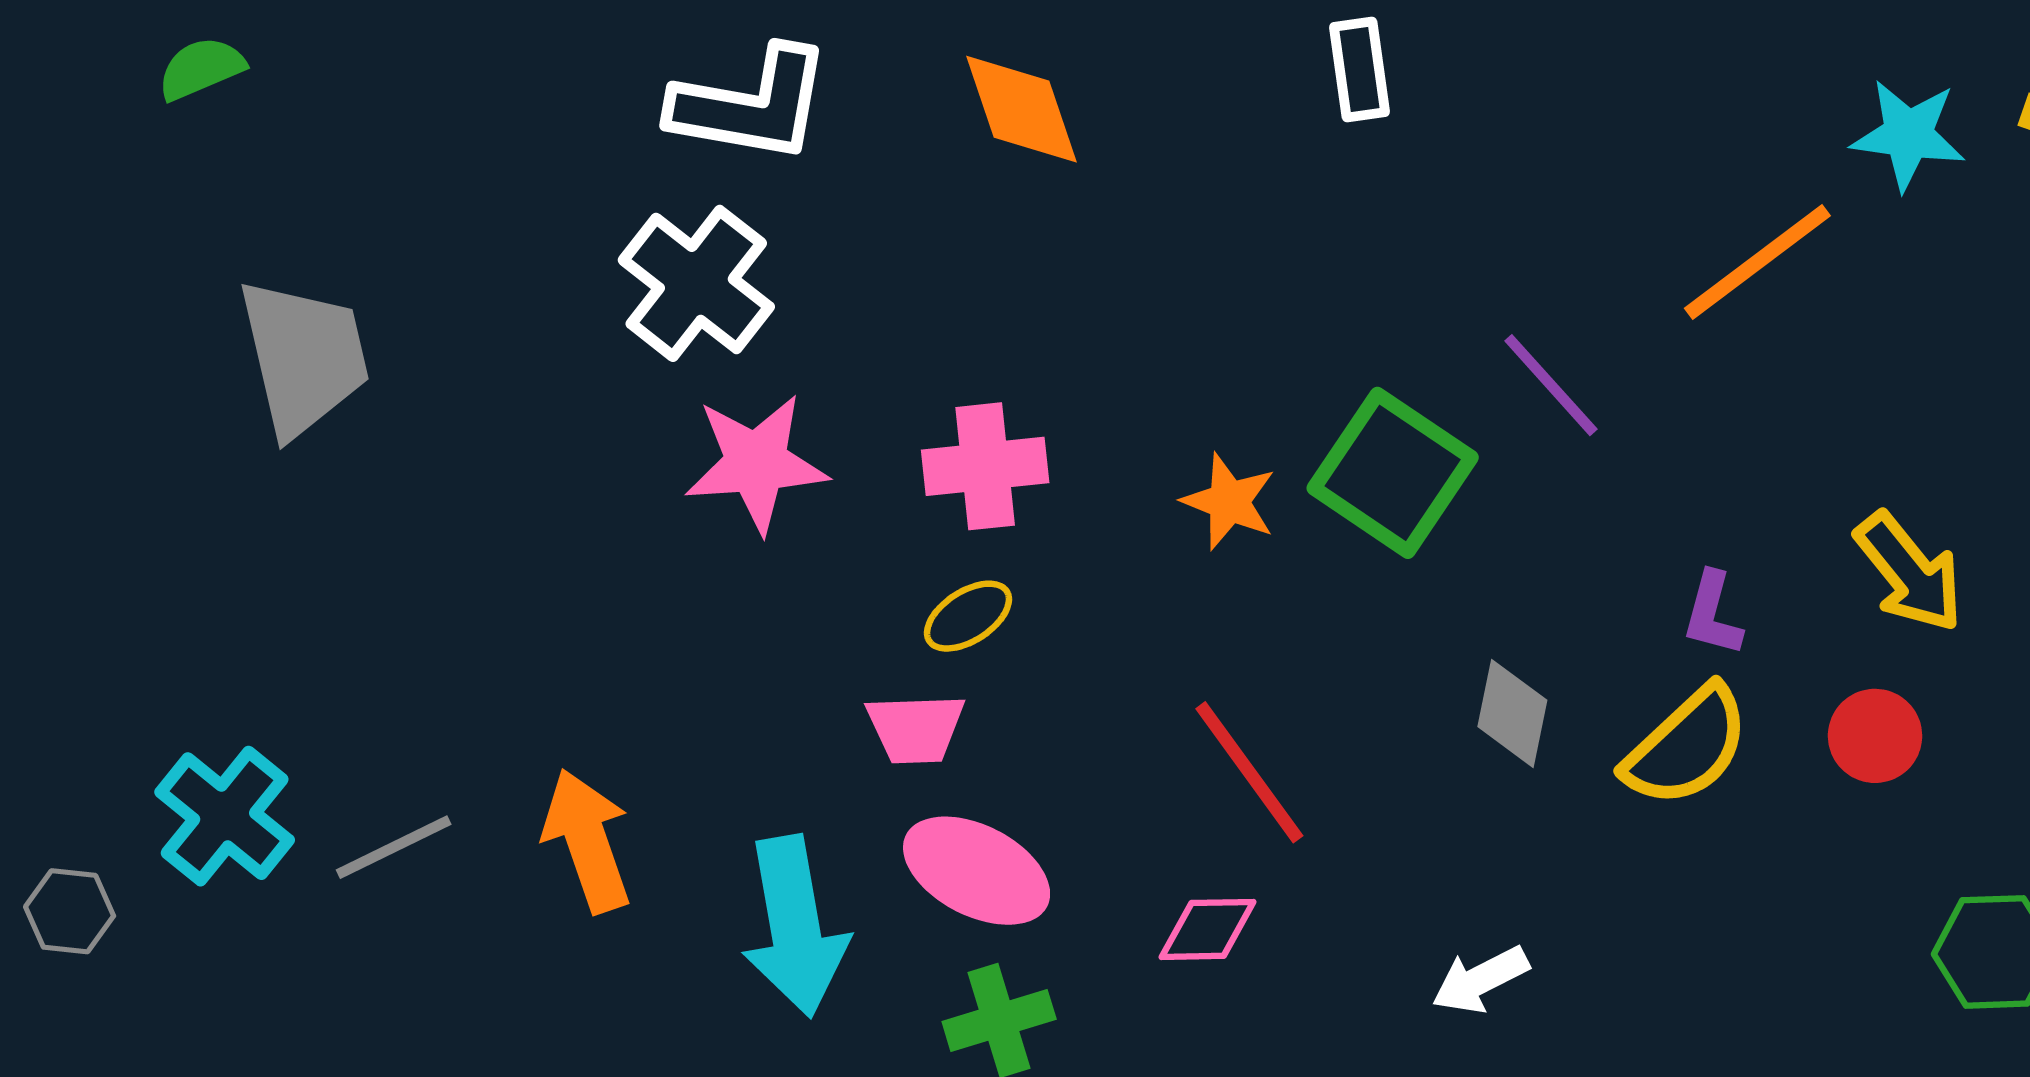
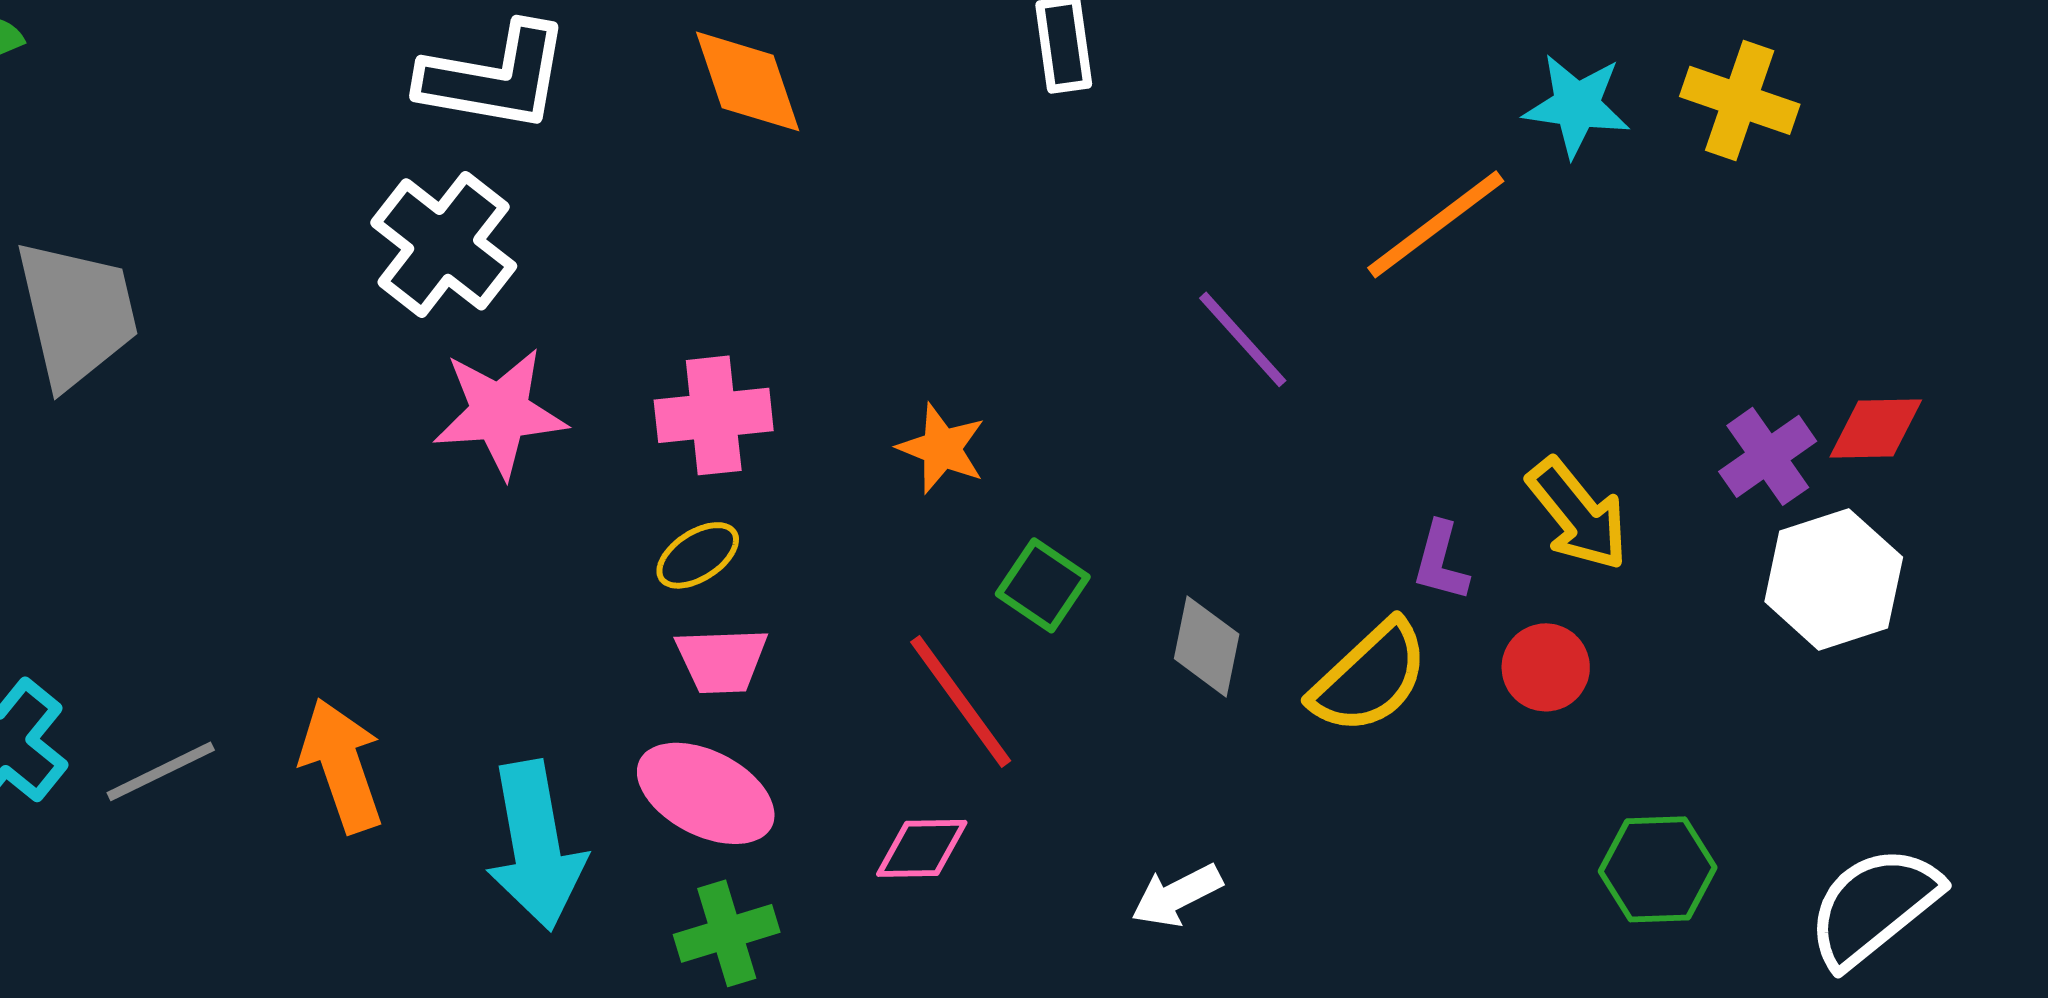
green square: (1393, 473) -> (1043, 585), moved, size x0.6
purple L-shape: (1712, 614) -> (1441, 561), moved
pink trapezoid: (916, 728) -> (722, 660), moved

